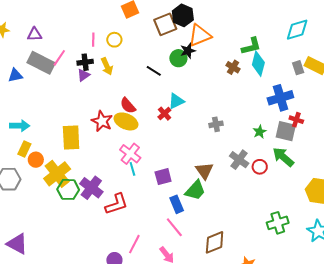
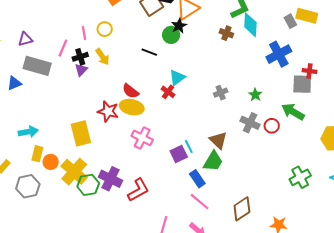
pink line: (59, 58) -> (63, 48), moved
red cross: (296, 120) -> (309, 71), moved
gray square: (286, 131) -> (302, 84), moved
green star: (260, 132) -> (255, 95), moved
cyan line: (132, 169) -> (189, 147), moved

